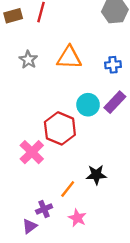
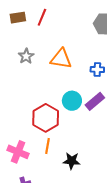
pink cross: (32, 152) -> (18, 152), moved, turned -30
orange line: (68, 189) -> (48, 146), moved, turned -35

